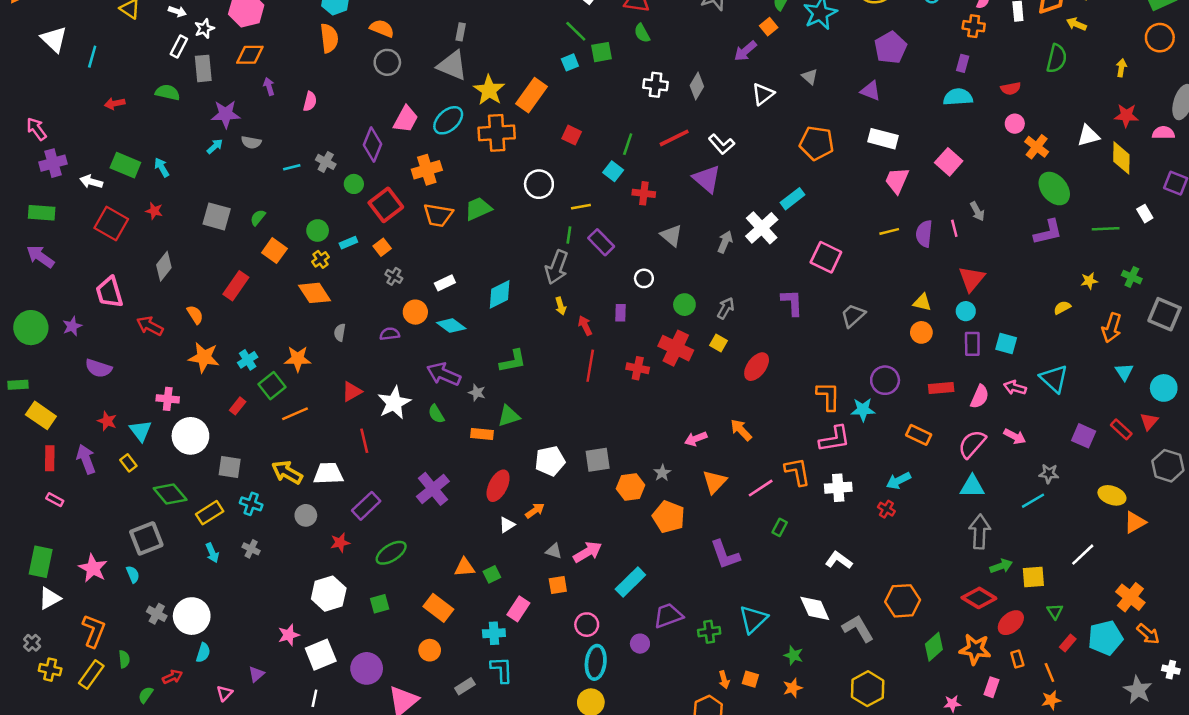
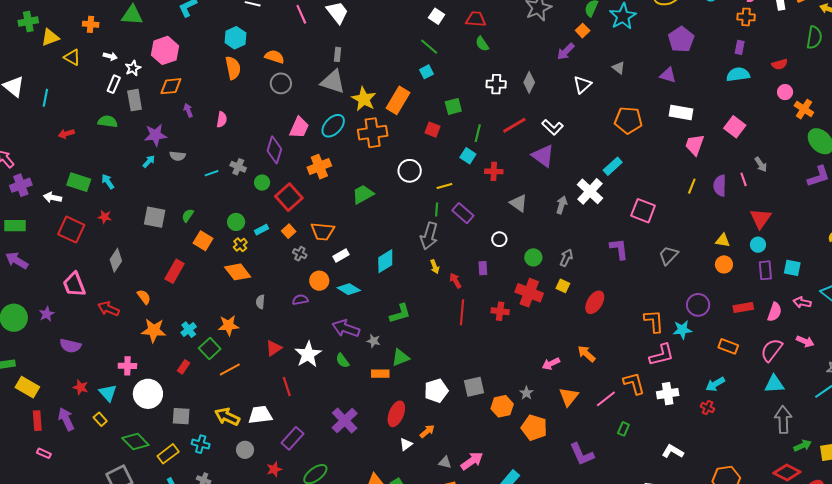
green square: (601, 52) -> (453, 106), moved
orange trapezoid: (438, 215) -> (323, 231), moved
yellow line: (889, 231) -> (692, 186), turned -49

